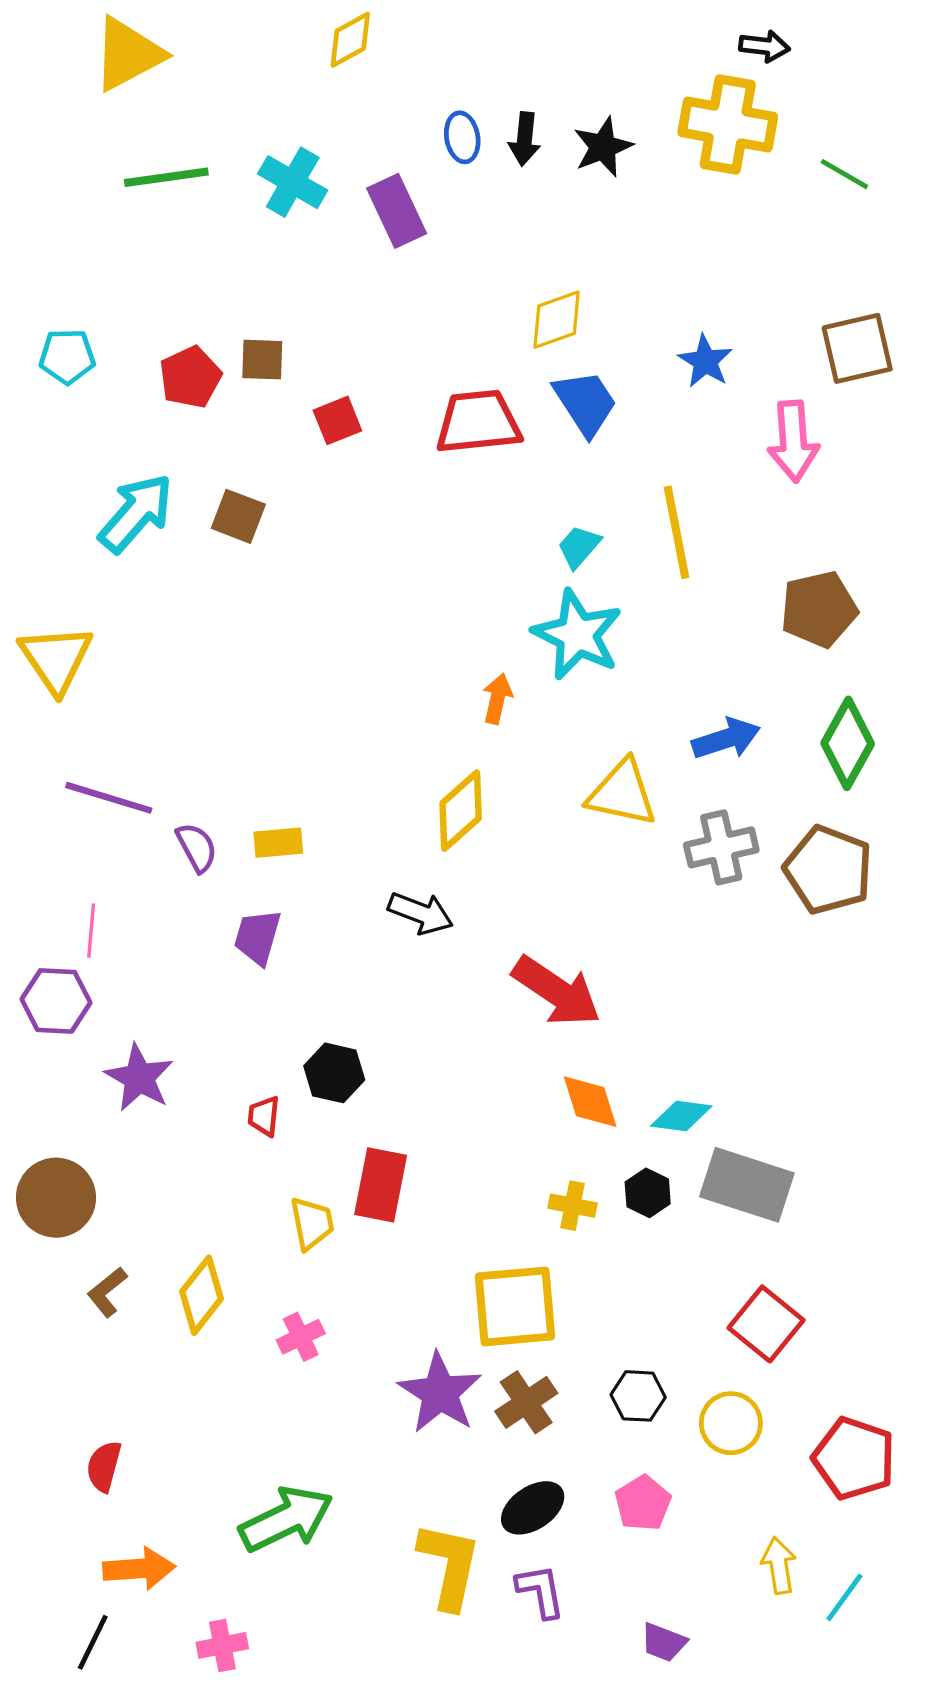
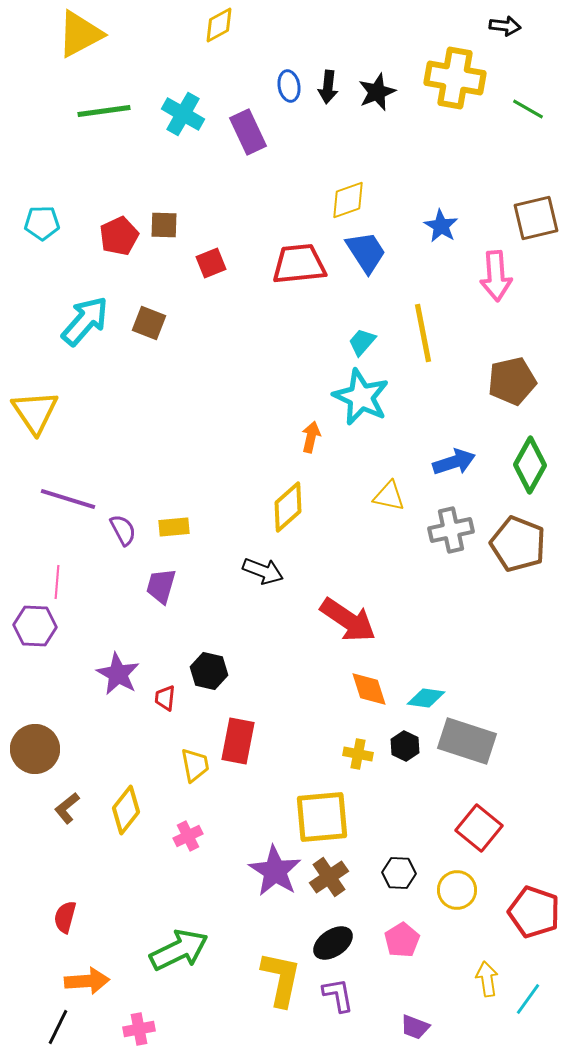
black arrow: (764, 46) -> (505, 26), moved
yellow triangle: (622, 793) -> (389, 496), size x0.7
purple star: (139, 1078) -> (118, 674), moved

